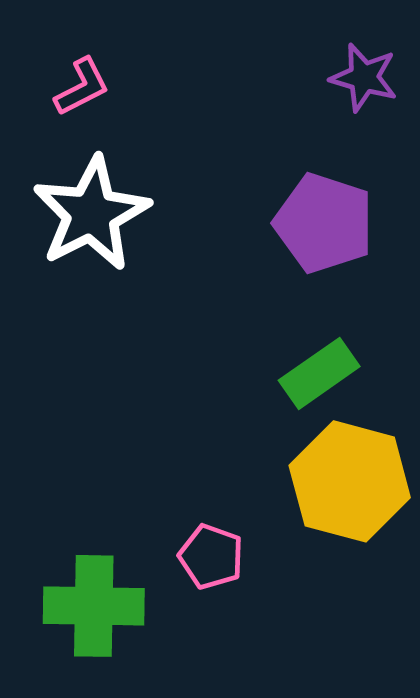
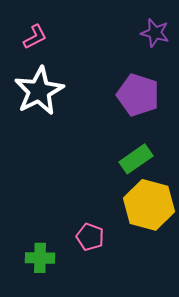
green cross: (94, 606) -> (40, 258), size x0.7

